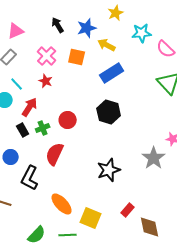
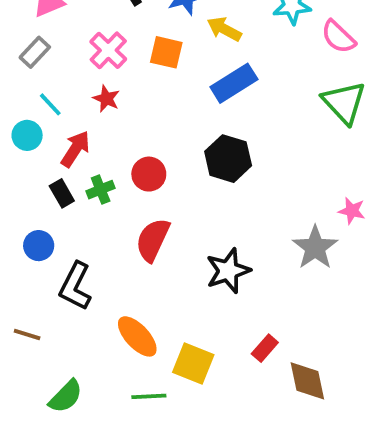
red semicircle: (55, 154) -> (153, 240), moved
green semicircle: (37, 235) -> (66, 396), moved

